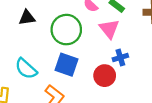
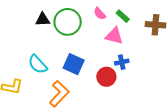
pink triangle: (109, 29) -> (114, 36), turned -42
green circle: (66, 30) -> (68, 22), moved

